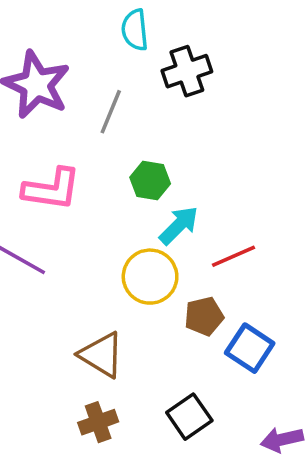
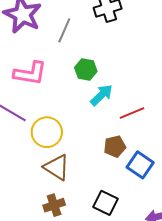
yellow circle: (150, 277) -> (47, 132), moved
black square: (189, 417) -> (106, 203), turned -30

